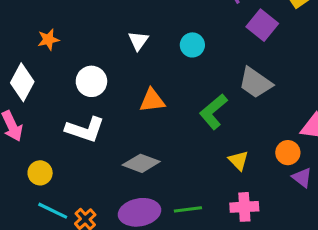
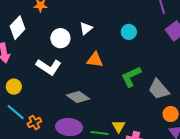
white triangle: (138, 41) -> (86, 28), moved
gray trapezoid: (255, 83) -> (159, 89), moved
yellow triangle: (238, 160) -> (119, 126), moved

